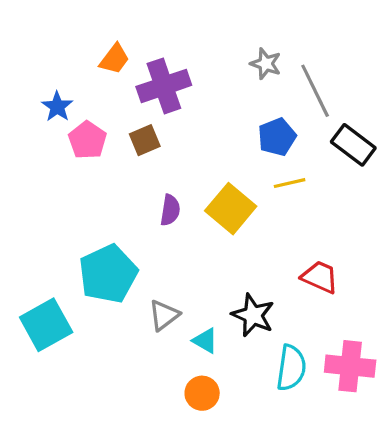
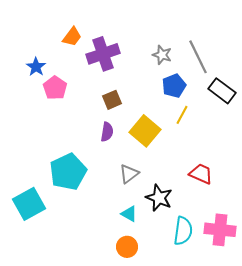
gray star: (266, 64) -> (162, 55), moved
brown square: (145, 140) -> (112, 100), moved
yellow line: (290, 183) -> (182, 115), turned -48
gray triangle: (164, 315) -> (129, 174), moved

